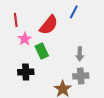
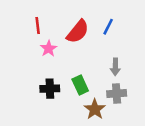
blue line: (74, 12) -> (108, 27), moved
green rectangle: (42, 51) -> (80, 85), moved

